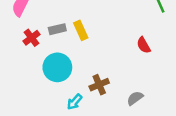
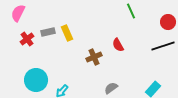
cyan circle: (57, 67) -> (36, 80), moved
brown cross: (99, 85) -> (94, 57), moved

